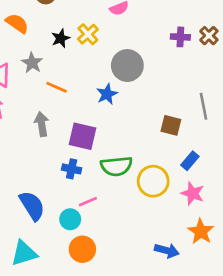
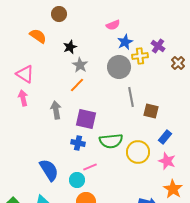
yellow cross: (88, 34) -> (140, 56), moved, turned 35
brown cross: (209, 36) -> (178, 63), moved
purple cross: (180, 37) -> (158, 46), turned 32
gray star: (32, 63) -> (80, 65), moved
orange line: (57, 87) -> (77, 85), moved, turned -70
blue star: (107, 94) -> (125, 42), moved
gray line: (204, 106) -> (131, 97), moved

